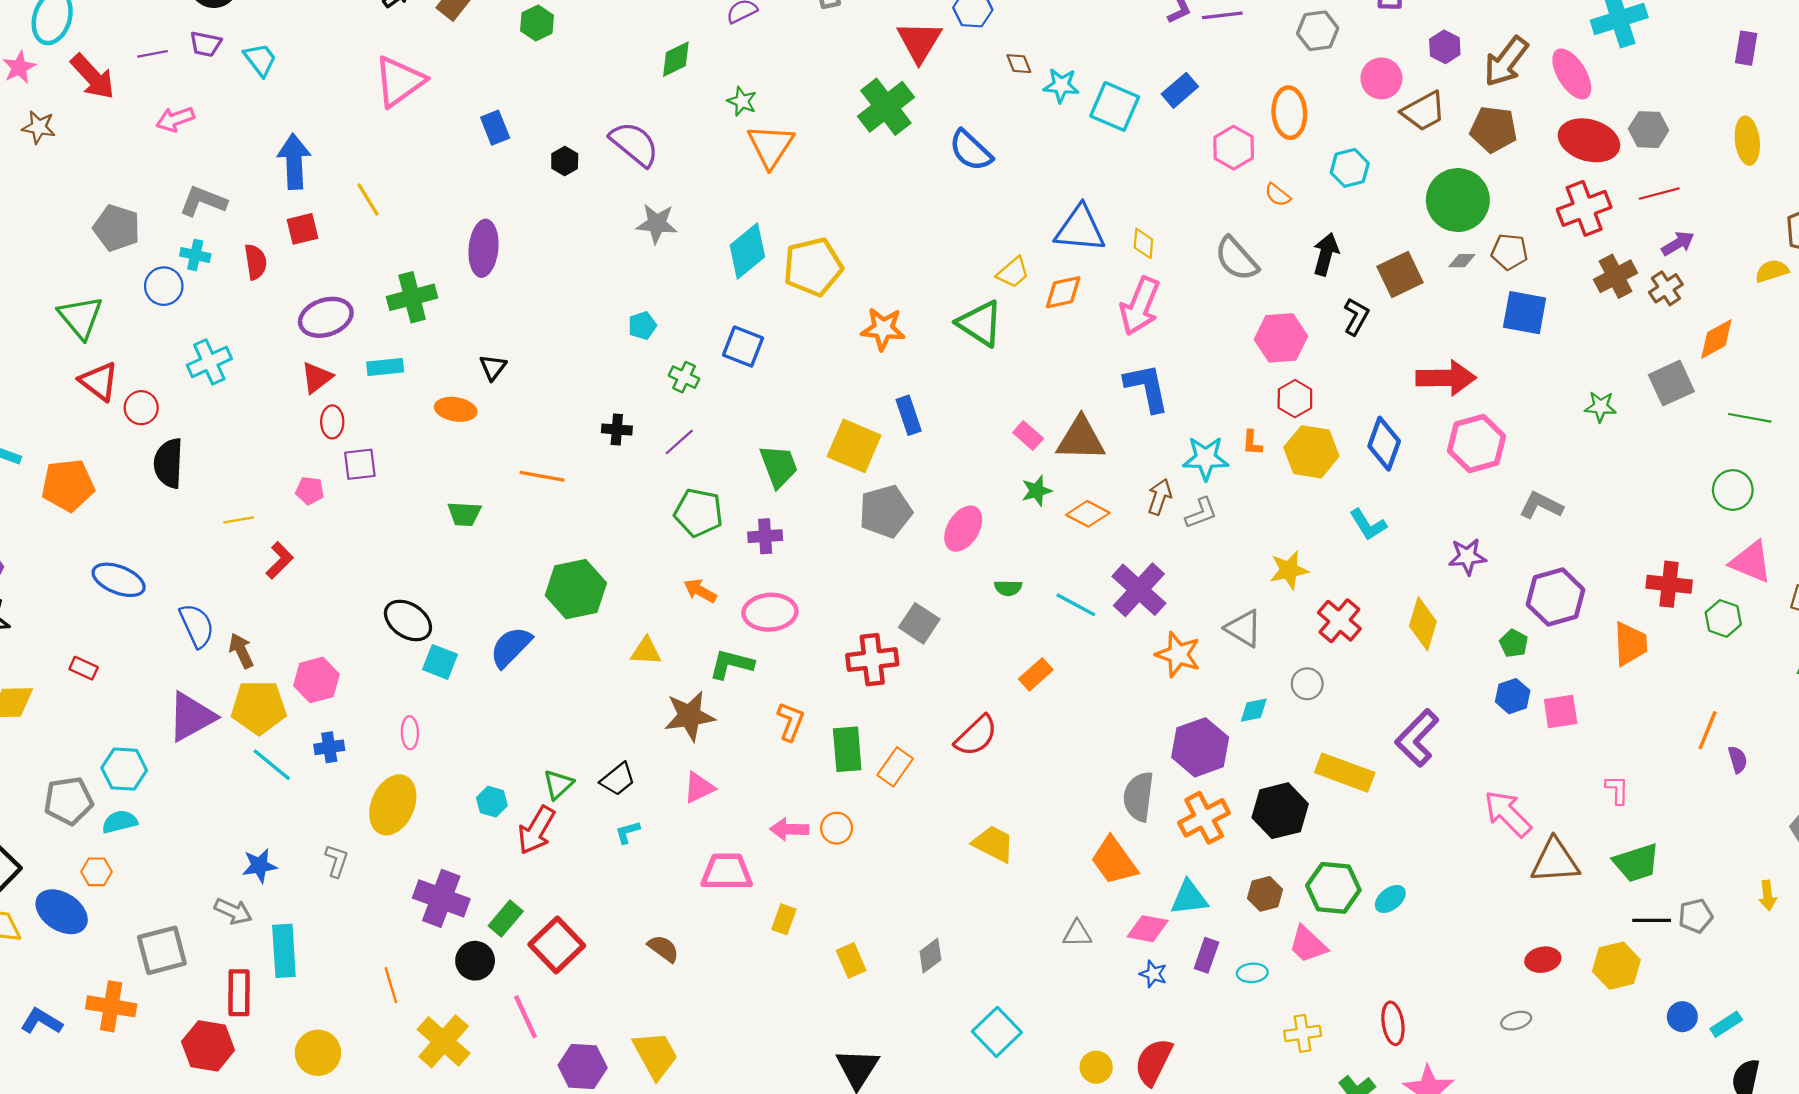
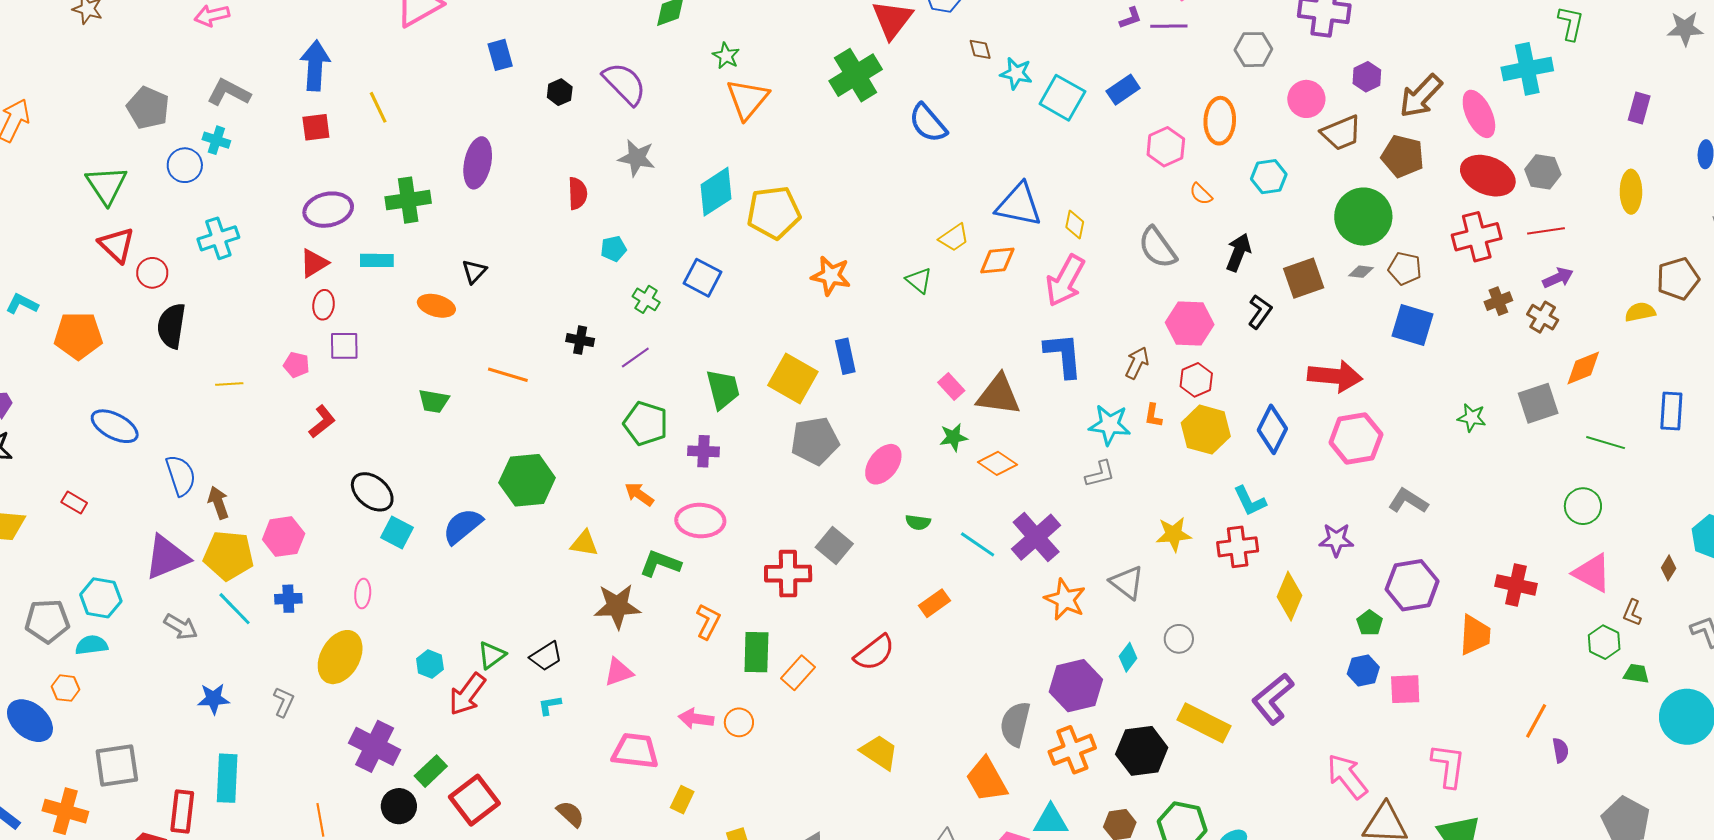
red semicircle: (256, 262) -> (577, 193), moved
brown cross: (1616, 276) -> (1498, 301), size x0.7
brown cross: (1666, 288) -> (1543, 317), turned -32
green triangle: (980, 323) -> (919, 280), size x0.6
brown arrow: (1160, 497) -> (1137, 363), moved
red L-shape: (280, 560) -> (322, 422), moved
green hexagon: (1723, 618) -> (1604, 642), moved
red cross: (1339, 621) -> (1238, 547), moved, turned 36
cyan diamond: (1254, 710) -> (1128, 657), turned -48
pink L-shape: (1617, 790) -> (1448, 766), size x1.6
gray arrow: (233, 911) -> (181, 627), moved

